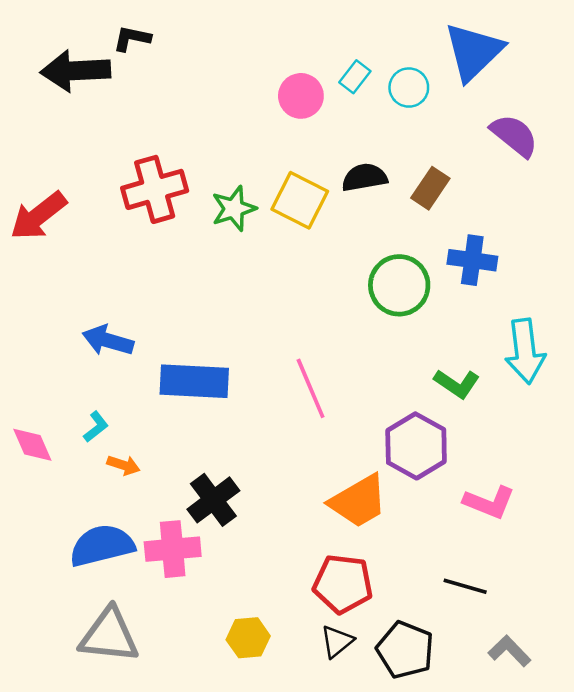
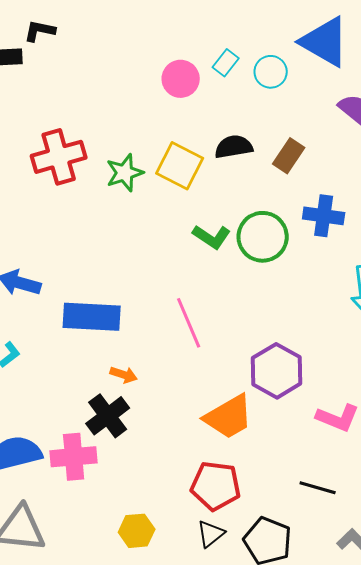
blue triangle: (474, 52) -> (325, 42), turned -46
green L-shape: (457, 384) -> (212, 237), moved
orange arrow: (123, 465) -> (124, 375), moved

